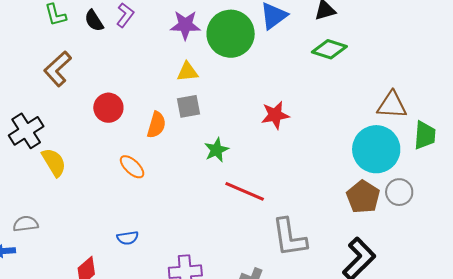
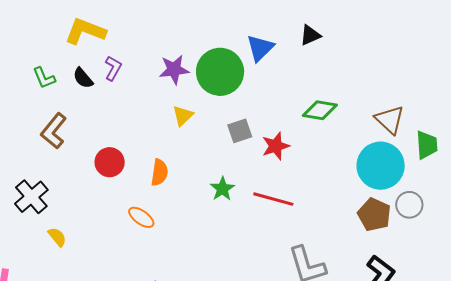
green diamond: (329, 49) -> (320, 110), moved
yellow triangle: (188, 72) -> (183, 116), turned -30
brown triangle: (392, 105) -> (390, 120), turned 48
gray square: (188, 106) -> (240, 131), moved
yellow semicircle: (54, 162) -> (57, 237), moved, size x0.7
red line: (245, 191) -> (273, 199), moved

